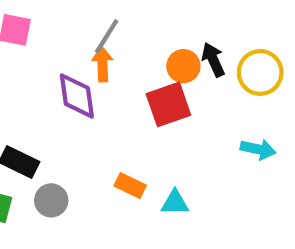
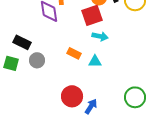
cyan arrow: (258, 149) -> (100, 36), moved

